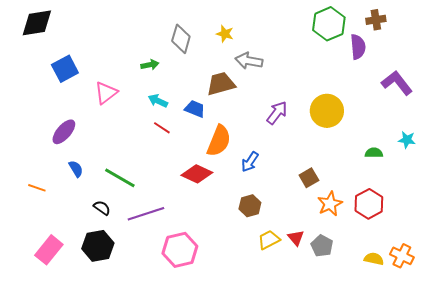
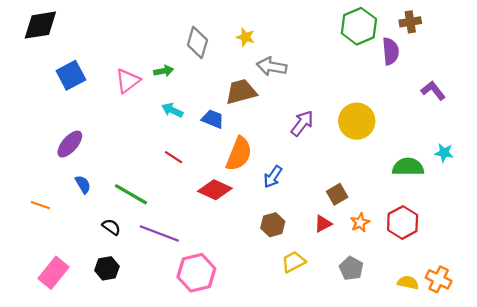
purple L-shape: (397, 83) -> (433, 91), size x0.7
pink triangle: (106, 93) -> (128, 81), moved
red line: (162, 128) -> (173, 157), moved
green semicircle: (374, 153) -> (408, 167), size x1.6
orange star: (330, 204) -> (360, 223), size x0.7
purple line: (146, 214) -> (159, 233), turned 39
red triangle: (296, 238) -> (323, 224), moved, turned 42
black hexagon: (98, 246) -> (107, 268), size x0.7

